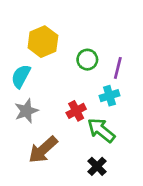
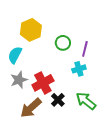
red cross: (76, 111) -> (43, 83), moved, size x1.5
green arrow: (101, 130) -> (86, 101), moved
black cross: (97, 166) -> (58, 100), moved

